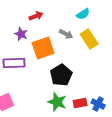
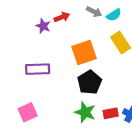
purple star: (21, 34) -> (43, 26), moved
gray arrow: (66, 34) -> (94, 12), moved
orange square: (43, 48) -> (84, 53), moved

